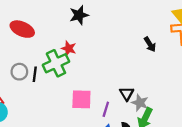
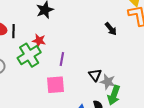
black line: (35, 74) -> (14, 31), moved
purple line: (106, 109) -> (62, 59), moved

